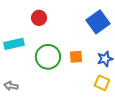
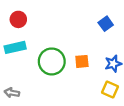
red circle: (39, 18) -> (18, 19), moved
blue square: (98, 22) -> (106, 24), size x0.6

